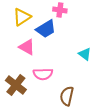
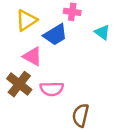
cyan triangle: (85, 54) -> (102, 32), moved
brown cross: (16, 85) -> (19, 84), moved

